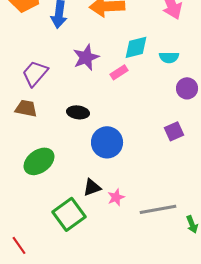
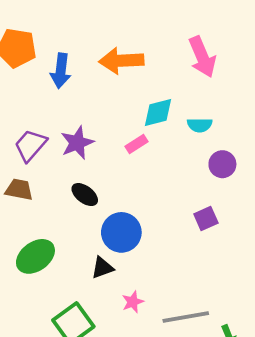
purple star: (86, 57) -> (77, 143), moved
black ellipse: (78, 112) -> (85, 195), turned 30
black triangle: (92, 187) -> (102, 268), moved

